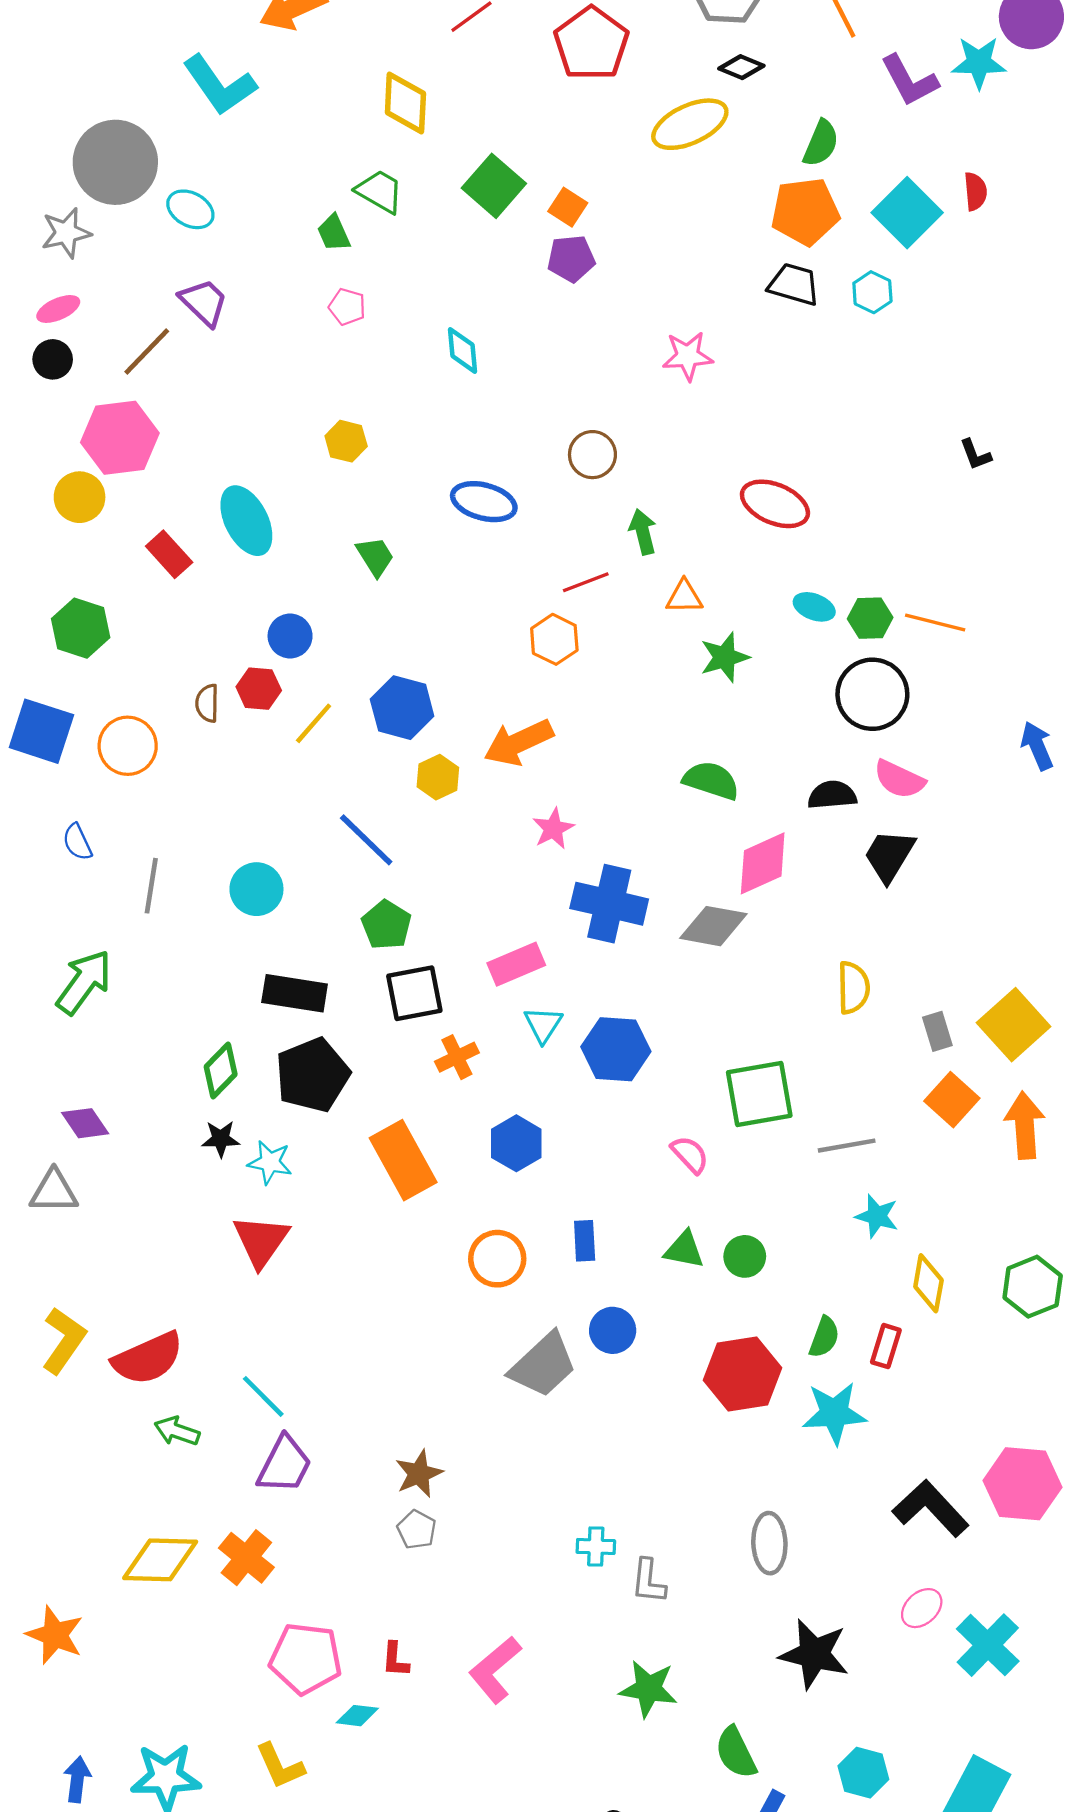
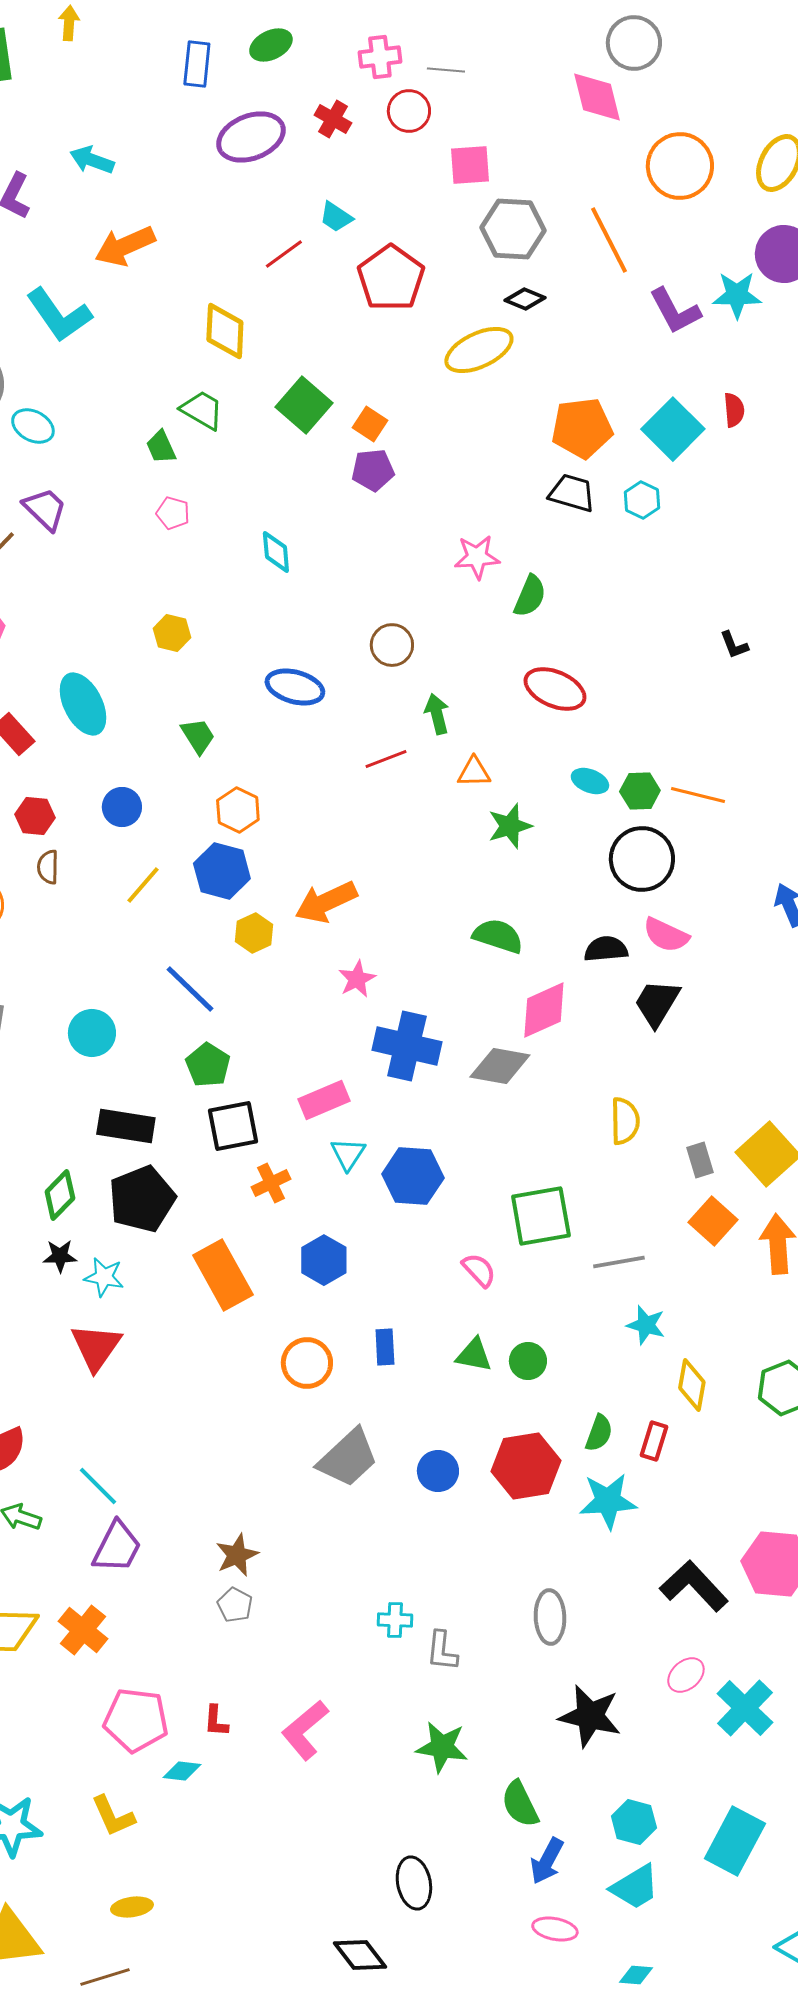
green semicircle: (821, 143) -> (530, 596), moved
orange hexagon: (554, 639) -> (238, 810), moved
red hexagon: (259, 689) -> (35, 816), moved
blue circle: (613, 1330) -> (438, 1471), moved

